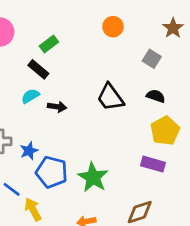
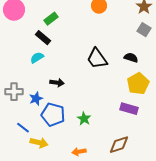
gray square: (152, 59) -> (144, 30), moved
black arrow: (57, 107) -> (57, 83), moved
green star: (93, 177) -> (84, 119), size x0.6
yellow arrow: (33, 209) -> (39, 143), turned 132

